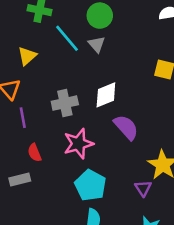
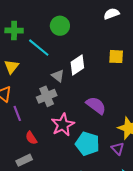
gray triangle: (97, 44) -> (58, 76), moved
white diamond: (106, 95) -> (77, 65), moved
cyan pentagon: (90, 185) -> (87, 144), moved

